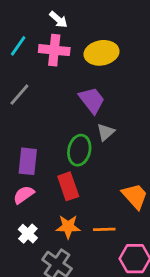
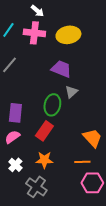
purple trapezoid: (92, 100) -> (61, 69), turned -30
red rectangle: (68, 186) -> (44, 131), turned 54
orange line: (104, 229) -> (82, 162), moved

